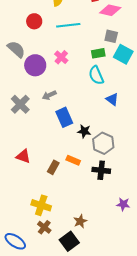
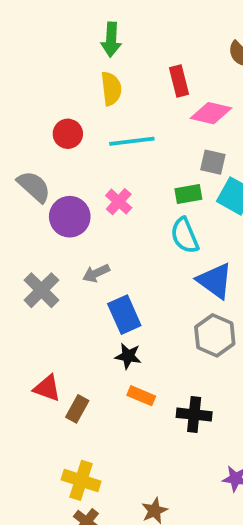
blue triangle: (112, 99) -> (215, 281), size x1.5
black star: (84, 131) -> (128, 356), moved
gray hexagon: (103, 143) -> (215, 335), moved
brown rectangle: (53, 167) -> (77, 409), moved

